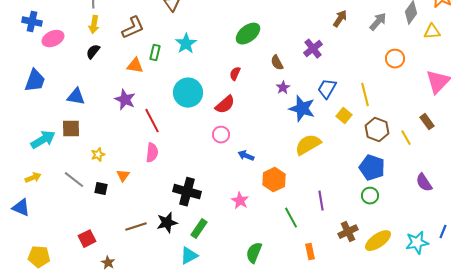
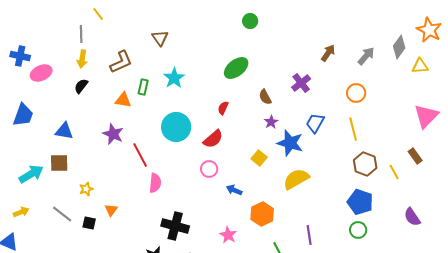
orange circle: (395, 59) -> (356, 93), moved
yellow square: (344, 116) -> (259, 158), moved
pink semicircle: (152, 153) -> (155, 183), moved

